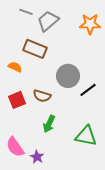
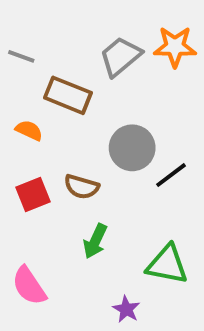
gray line: (26, 12) -> (21, 56), moved
gray trapezoid: (48, 21) -> (120, 56), moved
purple star: (37, 157) -> (126, 309), moved

